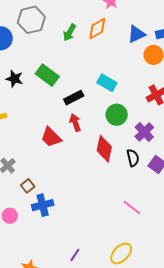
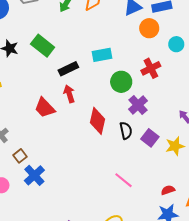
cyan rectangle: (107, 83) -> (102, 55), turned -42
green circle: (117, 115) -> (121, 82), moved
blue cross: (43, 205) -> (34, 175), turned -30

